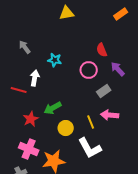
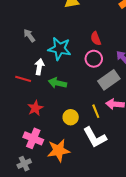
red semicircle: (102, 50) -> (96, 39), moved
cyan star: (55, 60) -> (59, 49), size x1.6
gray rectangle: (104, 91) -> (109, 80), size x1.5
green arrow: (53, 108) -> (57, 83), moved, turned 42

